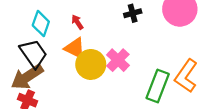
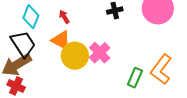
green rectangle: (158, 86) -> (135, 78), size x0.7

